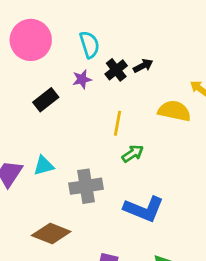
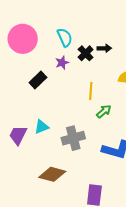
black arrow: (143, 66) -> (104, 48), turned 32

